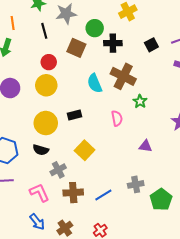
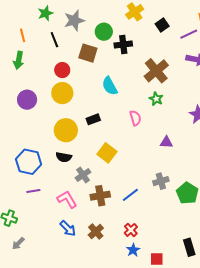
black square: (151, 45) -> (162, 25), moved
brown cross: (123, 76) -> (156, 71), moved, turned 30

